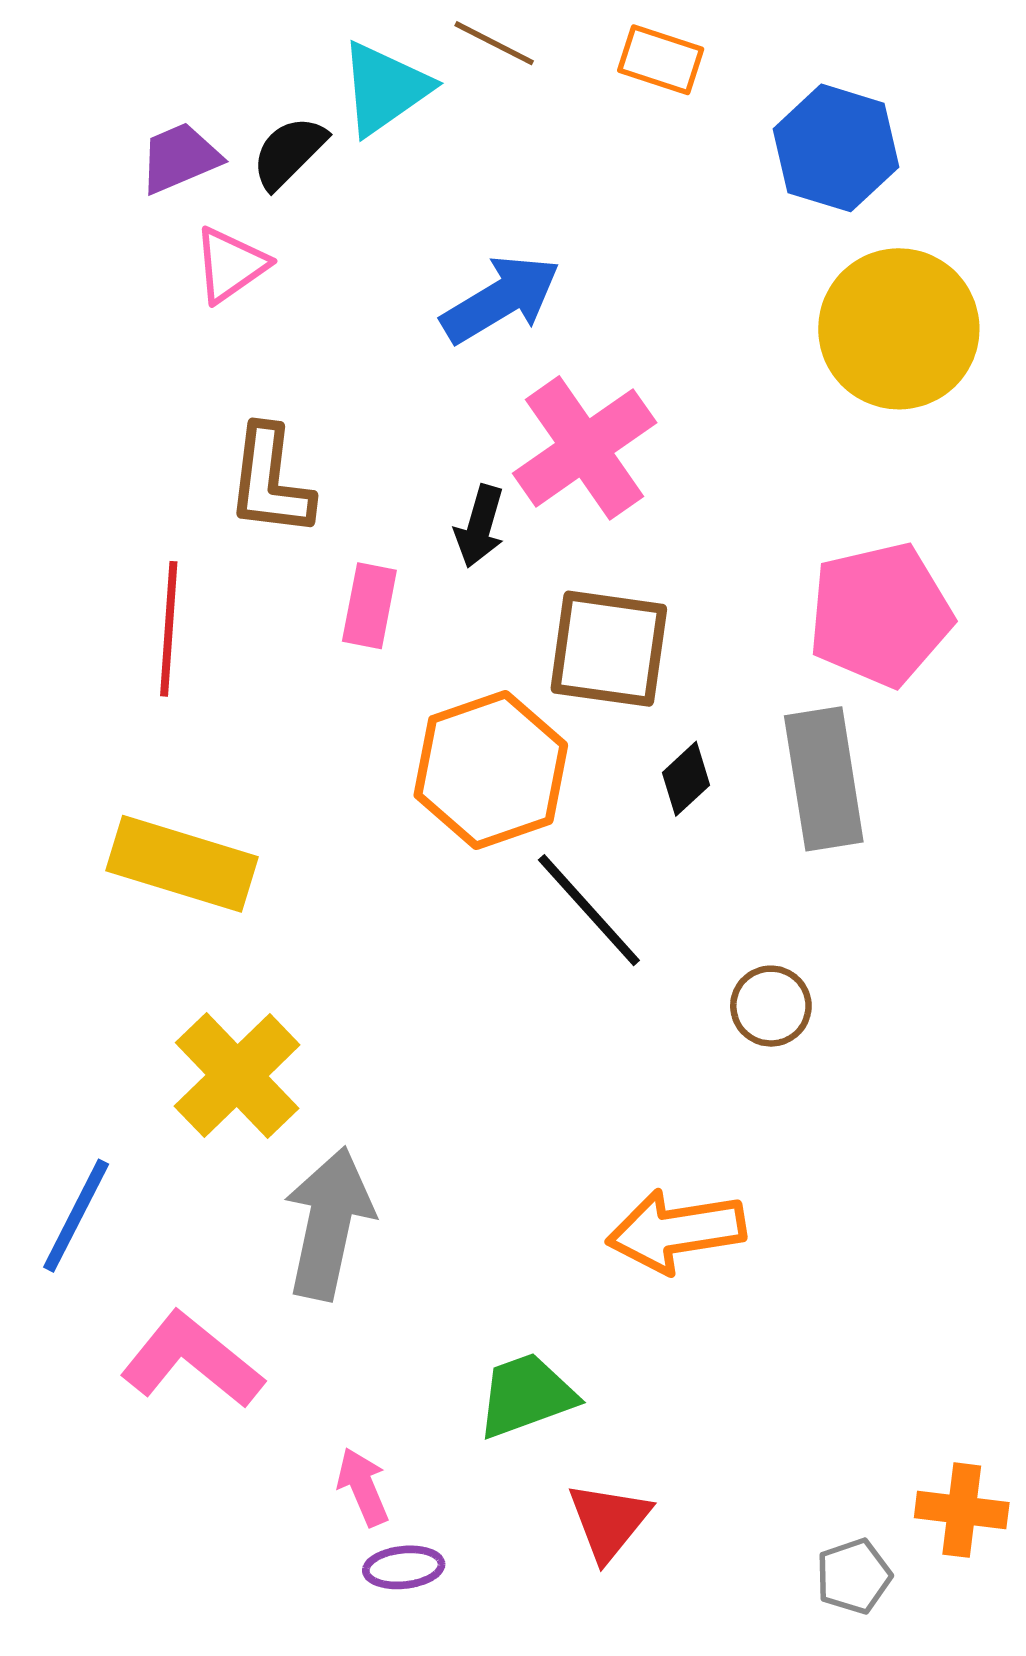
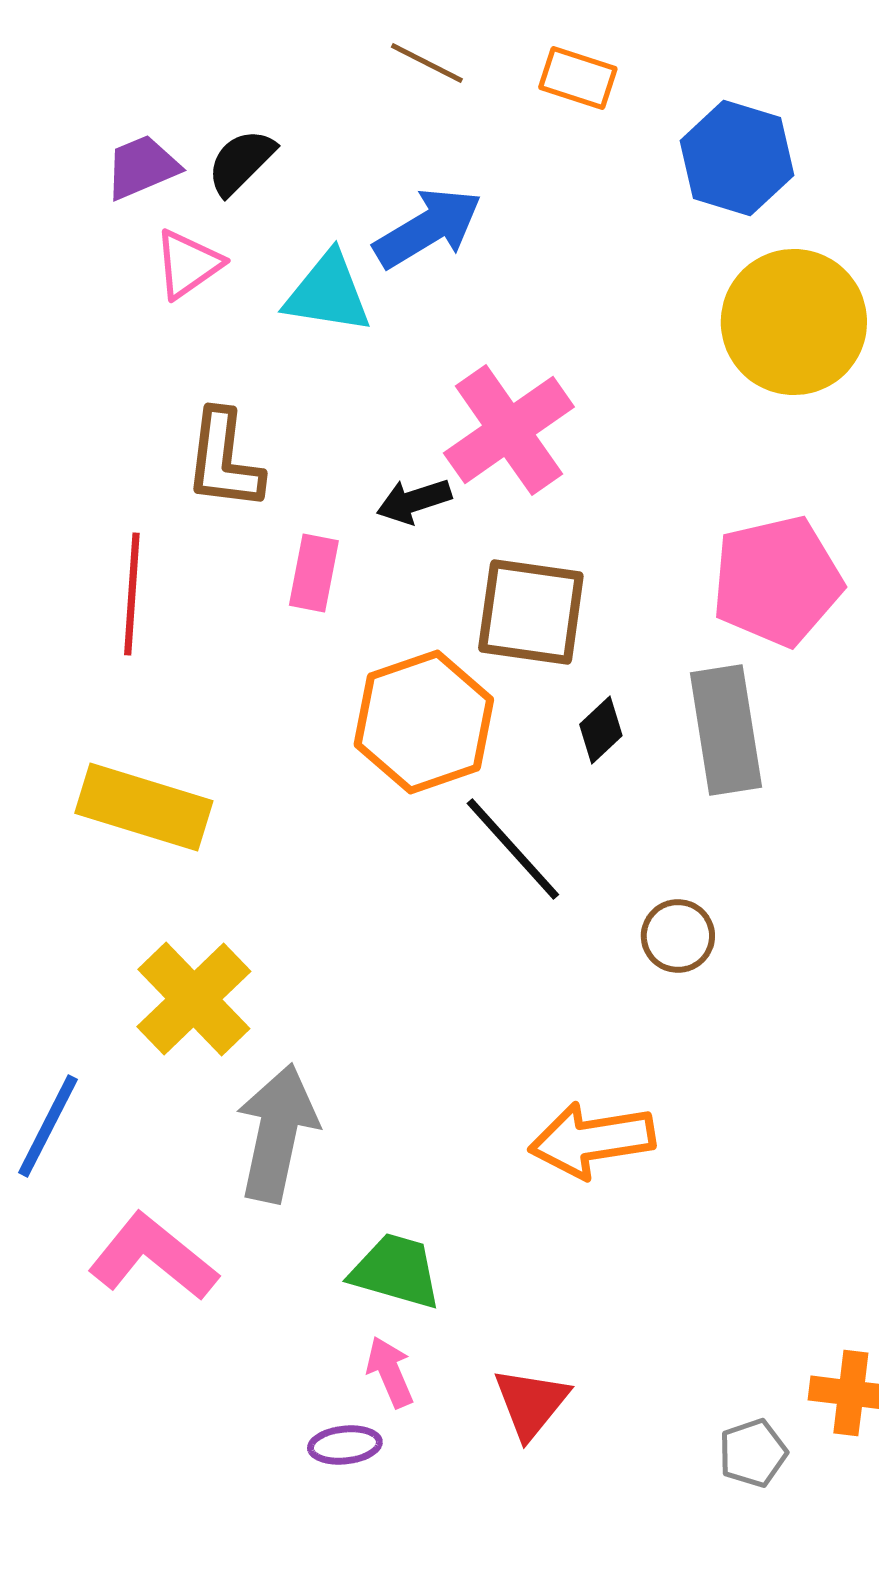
cyan triangle: (385, 88) -> (328, 293), moved, turned 44
blue arrow: (501, 299) -> (428, 228), moved
black arrow: (480, 526) -> (414, 501), turned 56
green trapezoid: (526, 1395) -> (396, 1271), moved, turned 36
pink arrow: (363, 1487) -> (390, 1372), moved

